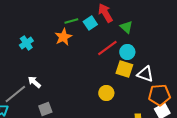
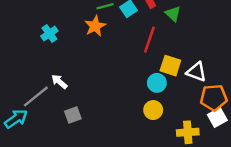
red line: (107, 48) -> (149, 40), turned -35
cyan circle: (127, 52) -> (157, 83), moved
yellow circle: (106, 93) -> (153, 110), moved

